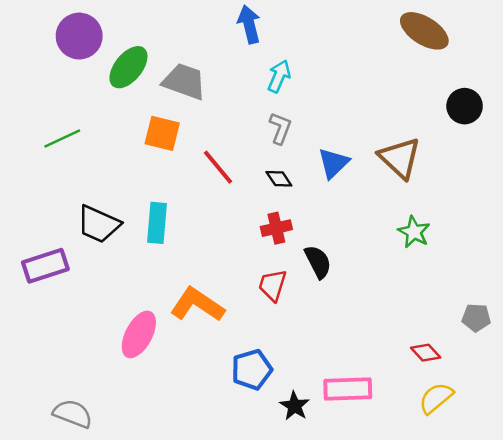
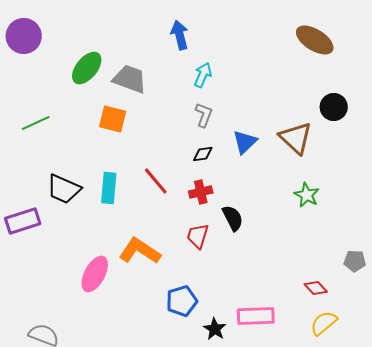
purple circle: (79, 36) -> (24, 36), moved
black circle: (465, 106) -> (334, 107), moved
red line: (218, 167) -> (156, 181), moved
black diamond: (279, 179) -> (203, 154), turned -65

